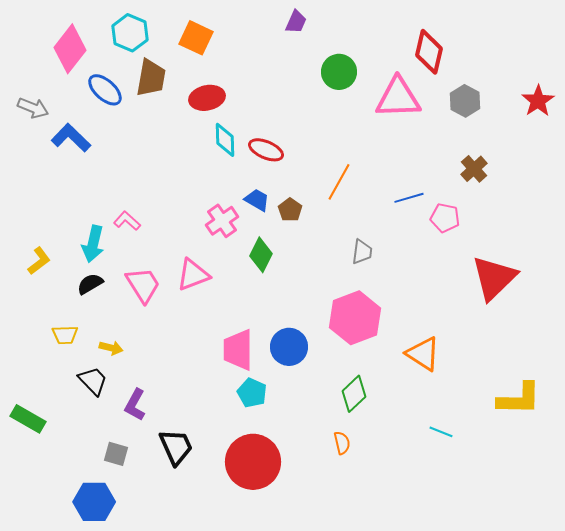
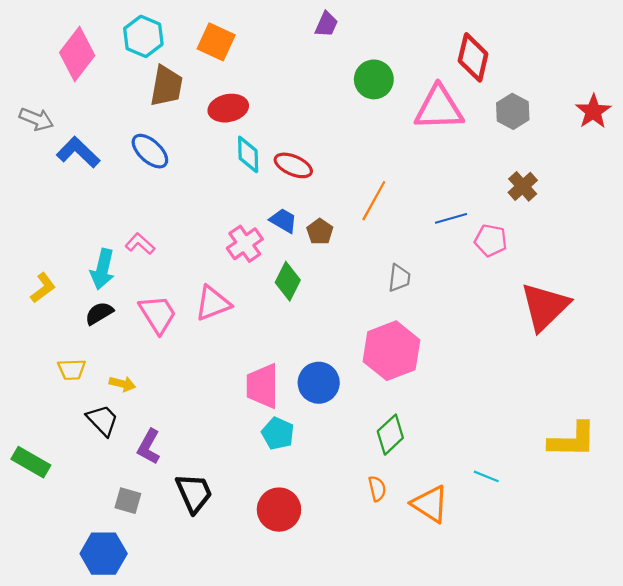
blue ellipse: (105, 90) -> (150, 151), moved
orange triangle: (423, 354) -> (430, 504), moved
red circle: (253, 462) -> (279, 510), size x0.7

